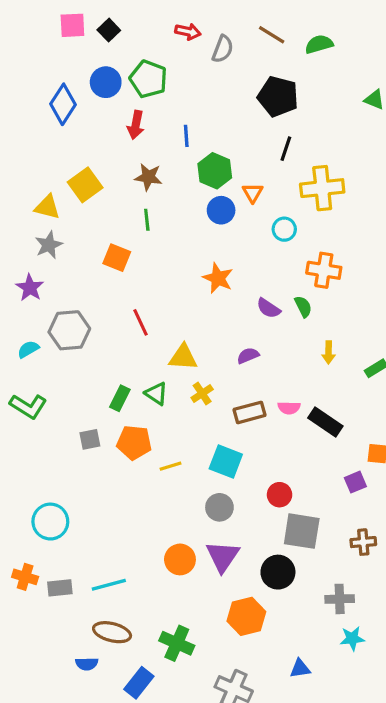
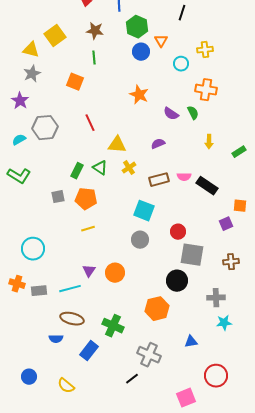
yellow cross: (322, 188) -> (205, 50), moved, size x0.6
yellow line: (170, 466) -> (88, 229), moved
purple triangle: (223, 556) -> (89, 271), moved, size x0.6

